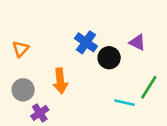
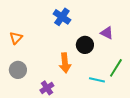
blue cross: (86, 42) -> (62, 17), moved
orange arrow: (60, 81) -> (65, 63), moved
purple cross: (40, 113) -> (47, 88), moved

